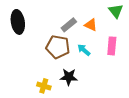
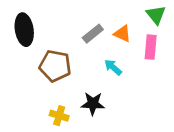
pink rectangle: (112, 46) -> (151, 47), moved
brown pentagon: (58, 47) -> (55, 66), moved

